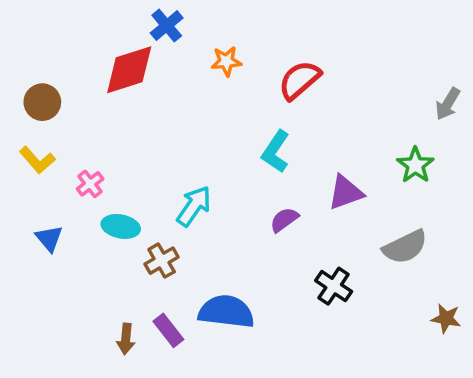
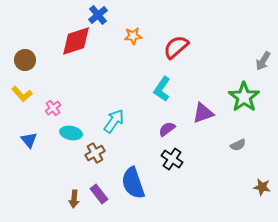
green star: (415, 165) -> (244, 97), size x1.4
gray semicircle: (405, 247) -> (238, 145), size x0.6
black cross: (334, 286) -> (172, 159), moved
blue semicircle: (226, 312) -> (133, 183), turned -116

